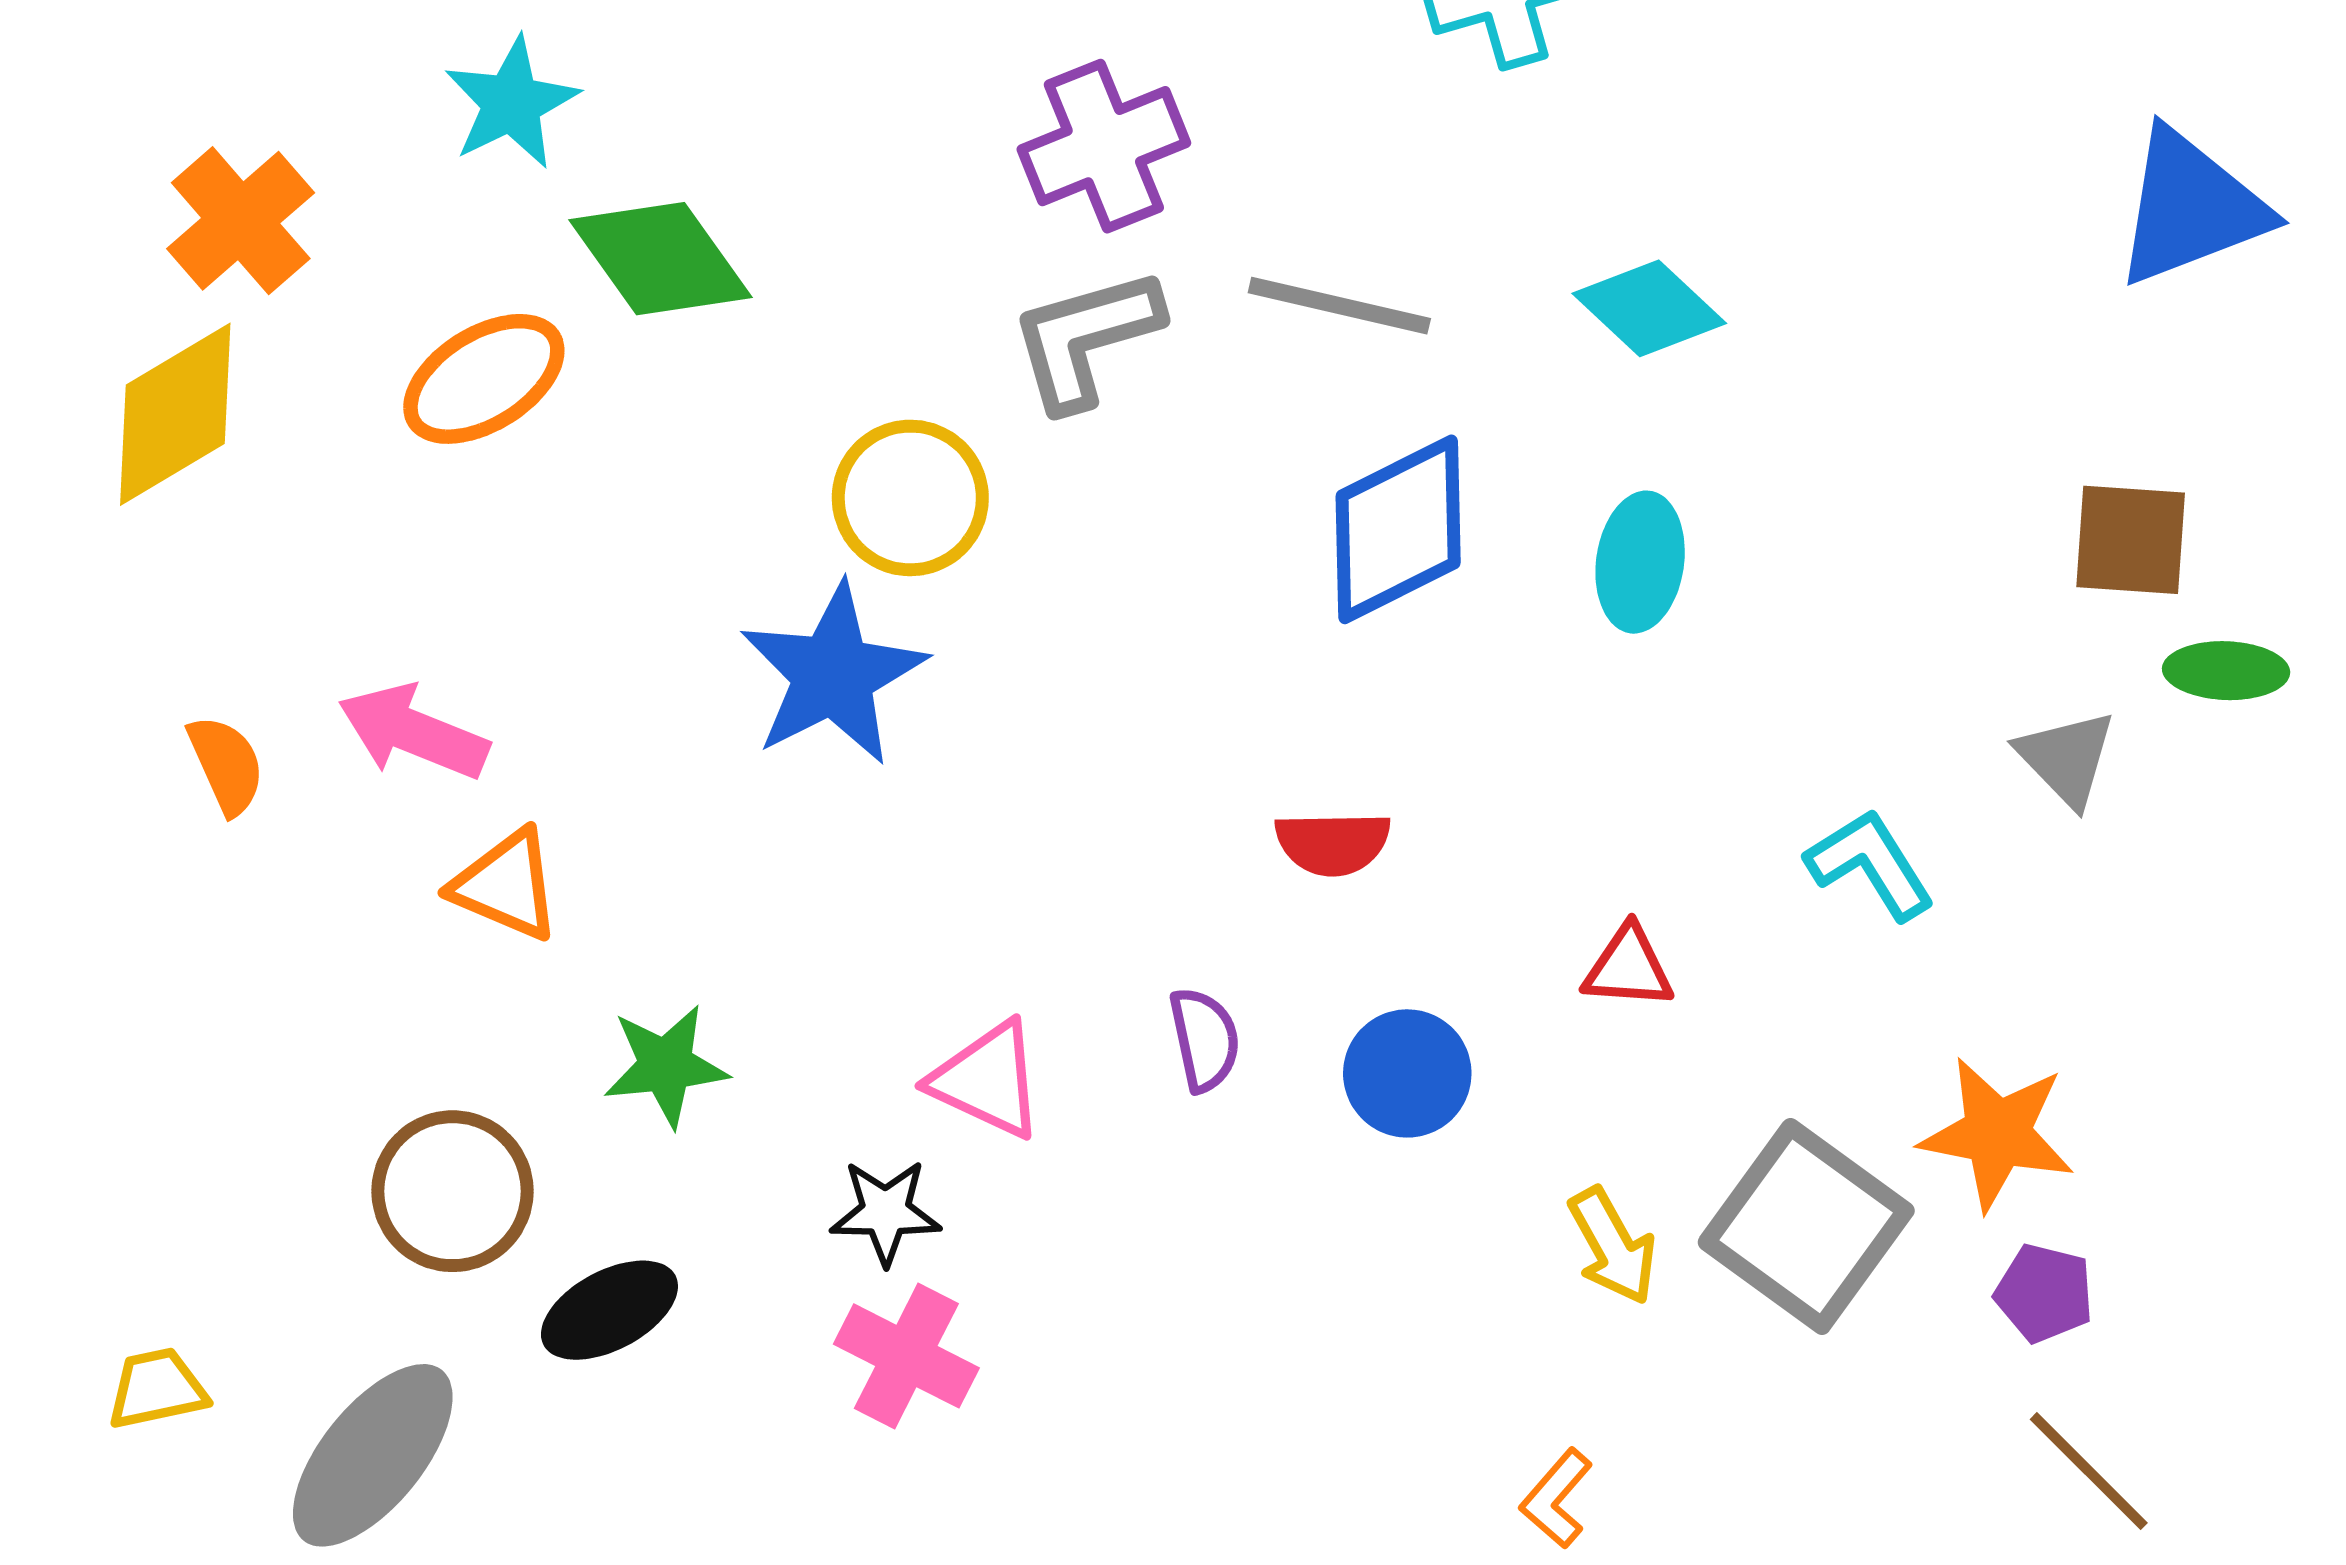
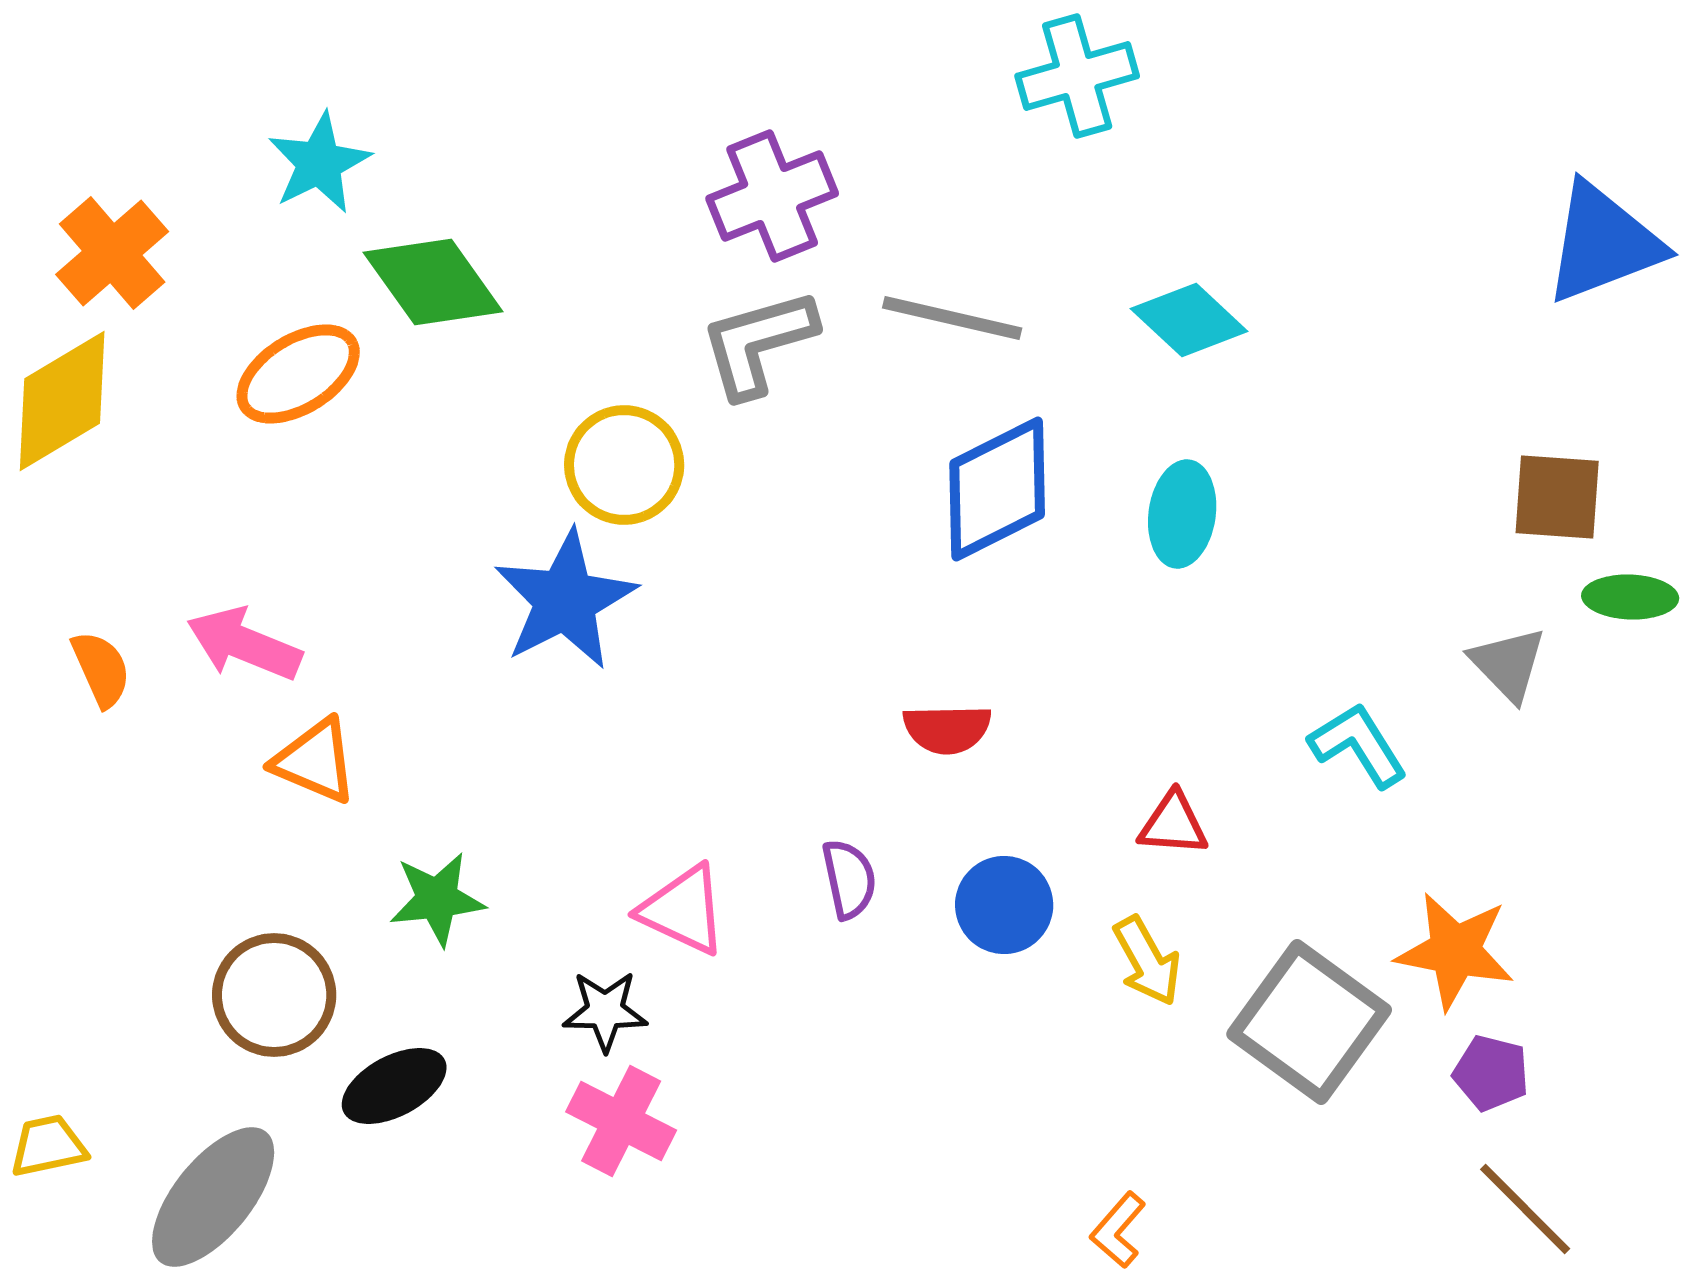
yellow arrow: (1613, 1246) -> (1147, 961), moved

